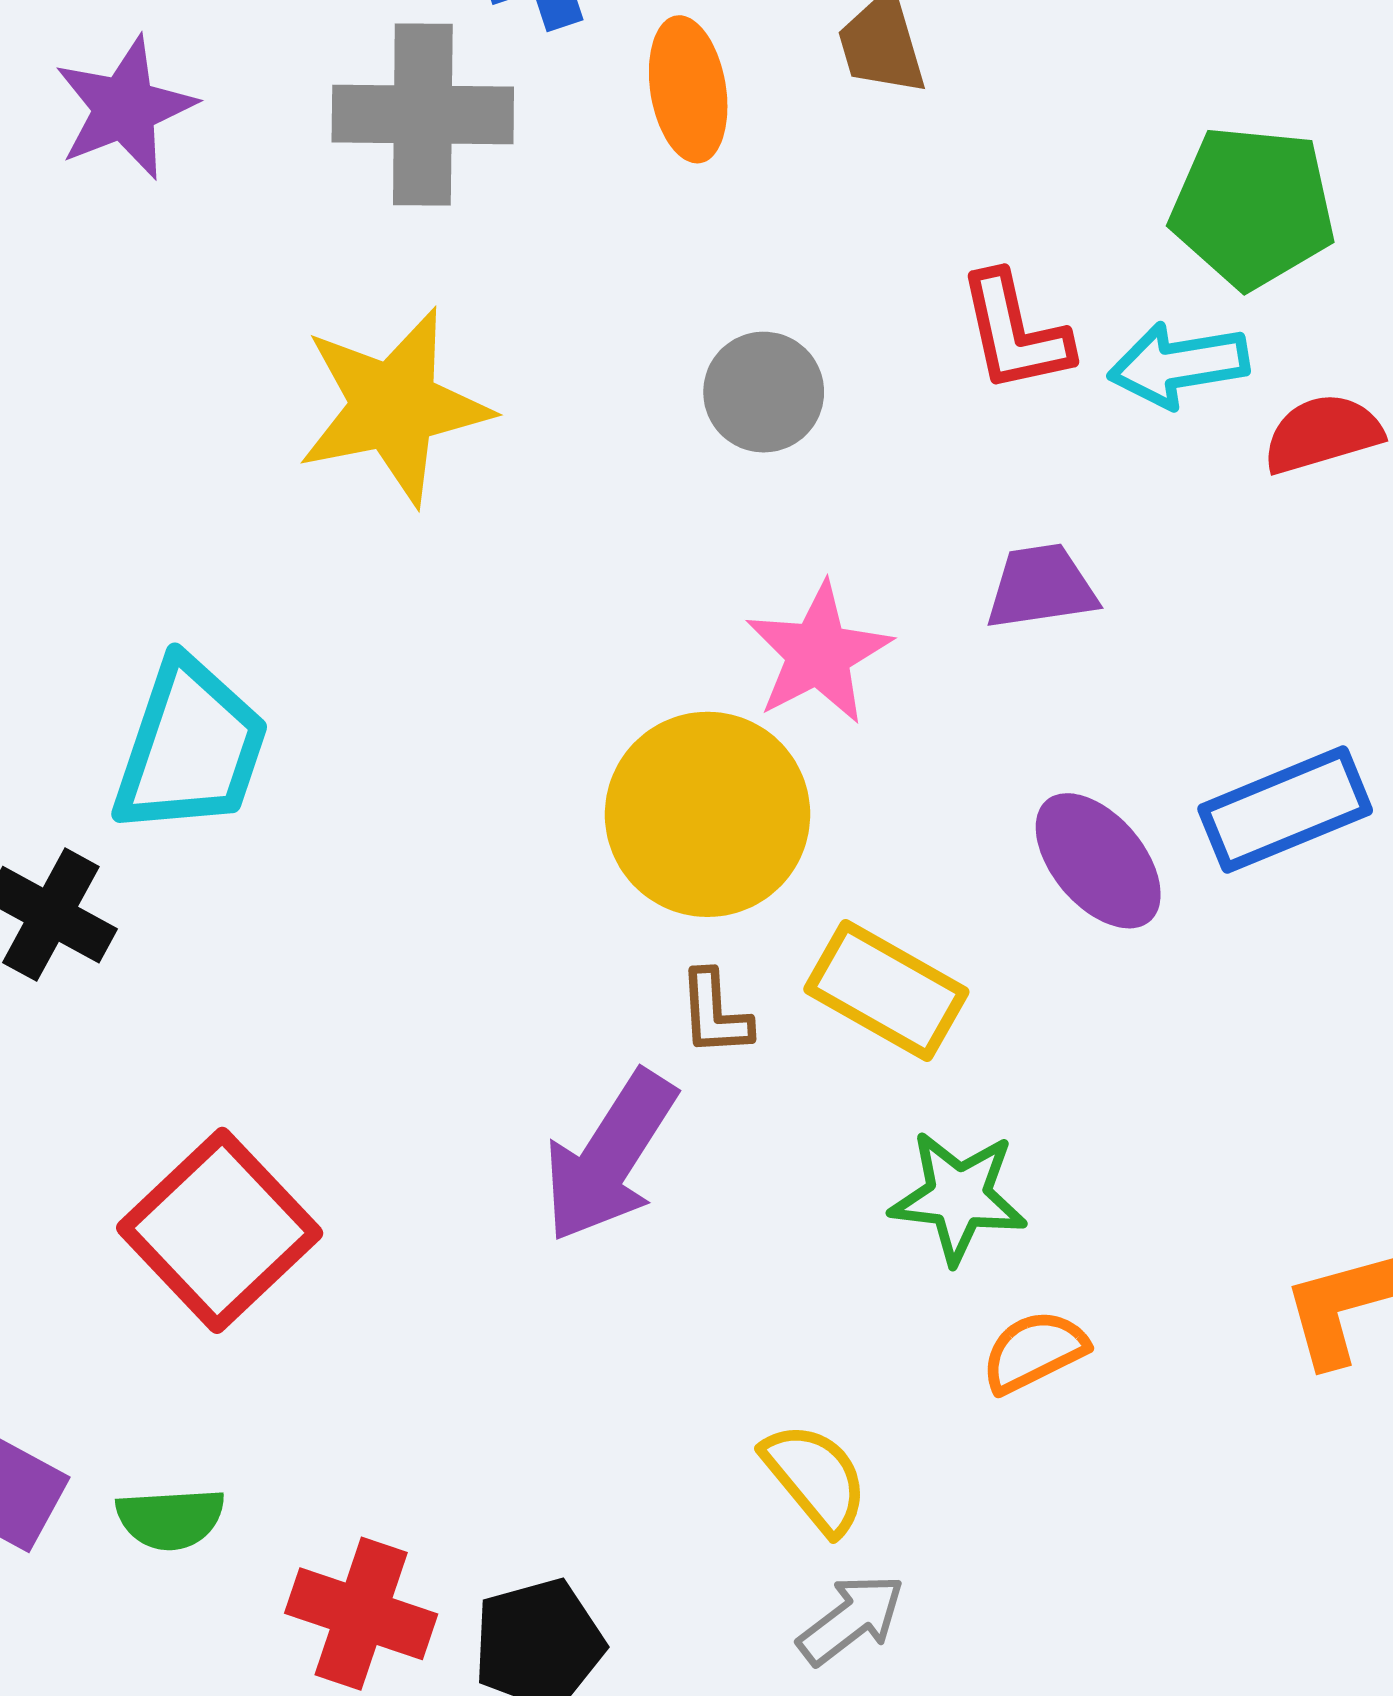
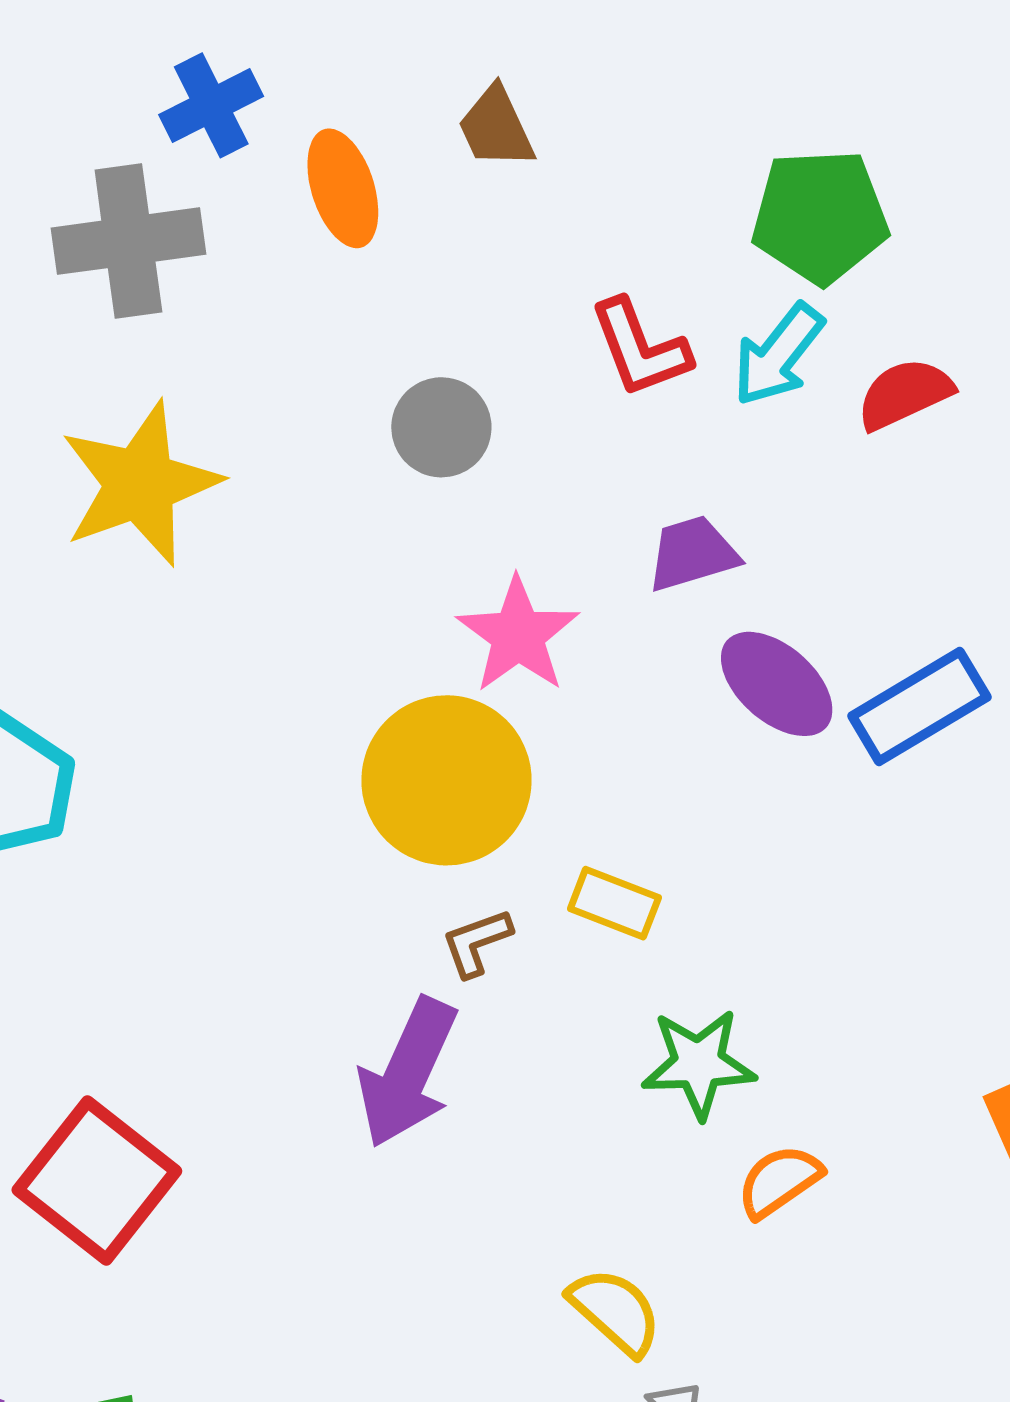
cyan arrow: (1179, 365) -> (778, 355), turned -34
purple ellipse: (1098, 861) -> (777, 684), moved
yellow rectangle: (886, 991) -> (614, 903), size x0.7
brown L-shape: (715, 1013) -> (477, 942), turned 82

